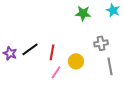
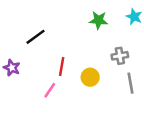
black line: (30, 49) -> (36, 37), moved
pink line: (56, 72) -> (50, 90), moved

